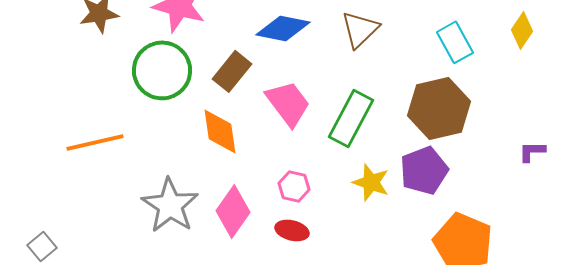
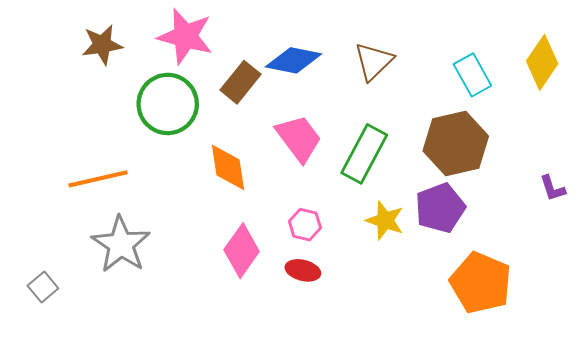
yellow diamond: (522, 30) -> (542, 62), size x1.4
brown rectangle: (232, 71) -> (240, 82), moved
purple L-shape: (532, 151) -> (552, 188), turned -108
gray star: (170, 205) -> (121, 244), moved

